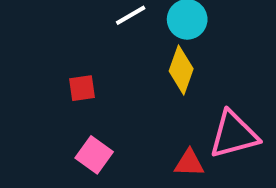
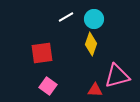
red square: (82, 88) -> (42, 53), size x1.6

